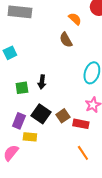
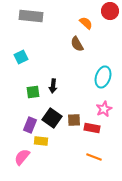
brown square: (63, 116) -> (74, 120), turned 32
orange line: (83, 153) -> (94, 157), turned -35

